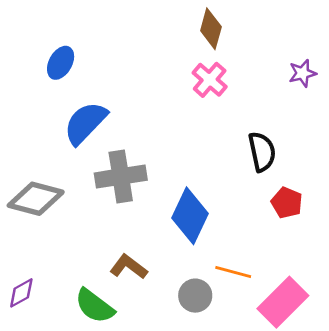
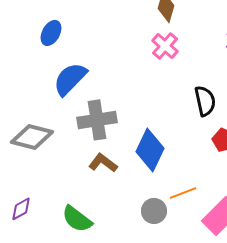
brown L-shape: (129, 267) -> (103, 163), moved
orange line: (233, 272) -> (183, 193), turned -36

